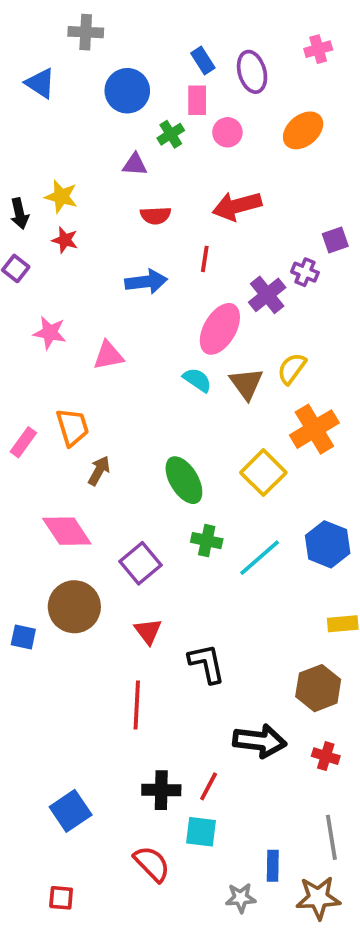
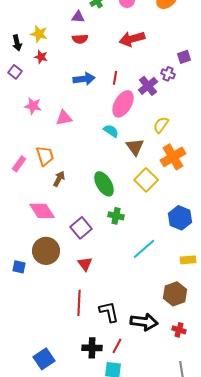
red semicircle: (156, 215) -> (80, 39), moved
red line: (205, 259) -> (115, 78), moved
brown triangle: (246, 384) -> (135, 147), moved
cyan line: (260, 558) -> (144, 249), moved
black L-shape: (207, 663) -> (109, 312), moved

